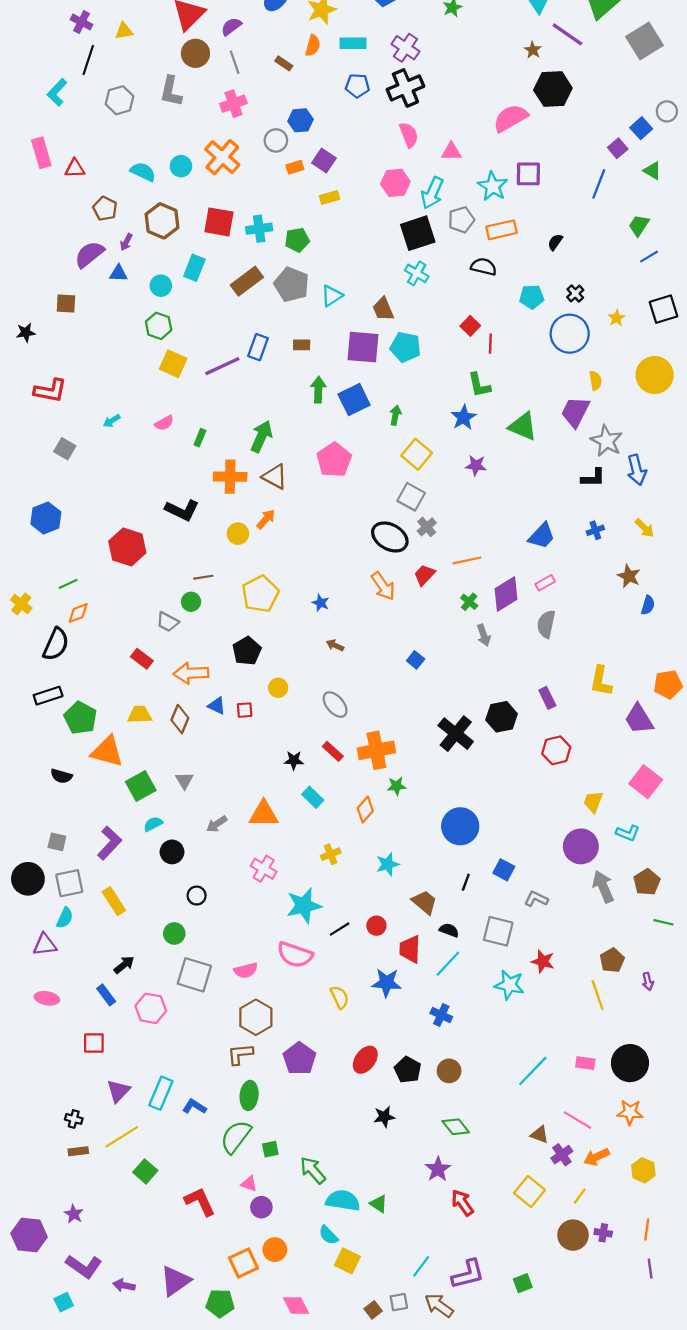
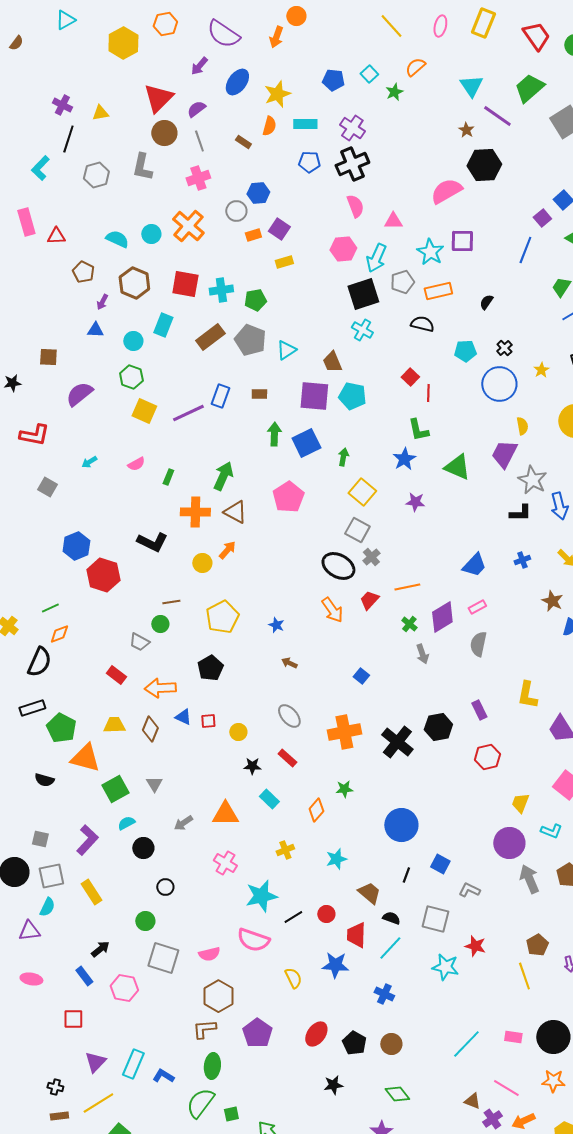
purple semicircle: (89, 254) -> (79, 394), moved
blue hexagon: (46, 518) -> (76, 546), moved
yellow circle: (278, 688) -> (238, 732), moved
orange cross: (376, 750) -> (344, 732), moved

